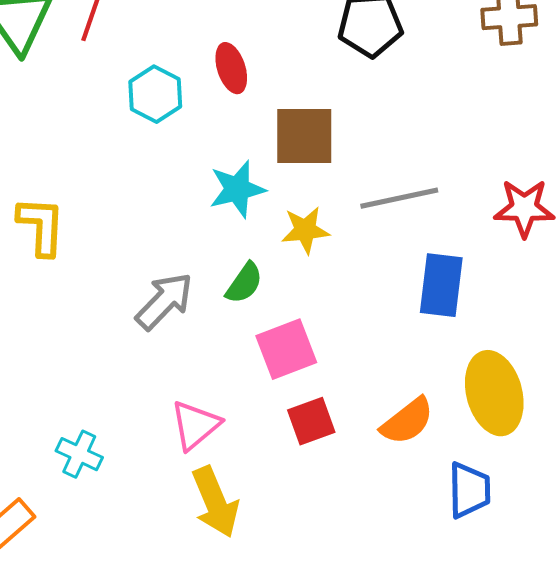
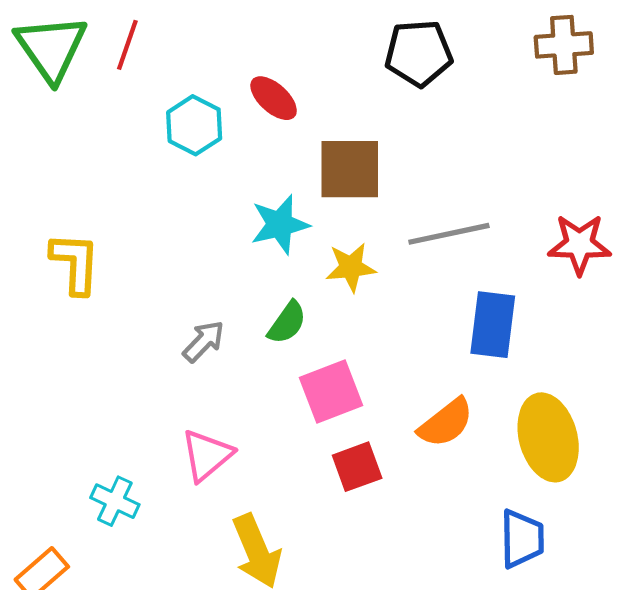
red ellipse: (231, 68) -> (274, 98), turned -30
gray arrow: (164, 301) -> (204, 341), size x0.7
orange semicircle: (407, 421) -> (446, 423), moved
pink triangle: (195, 425) -> (207, 455), moved

